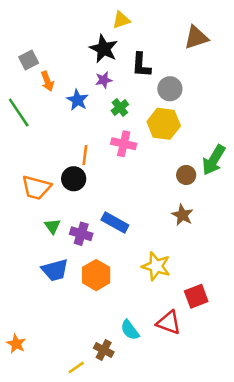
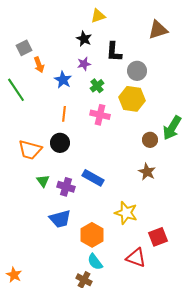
black star: (104, 49) -> (84, 39), size x0.7
orange line: (85, 155) -> (64, 114), moved
blue trapezoid: (55, 270) -> (60, 219), moved
orange hexagon: (96, 275) -> (92, 235), moved
cyan semicircle: (130, 330) -> (95, 262), moved

